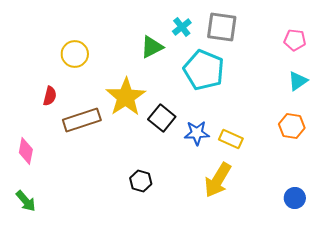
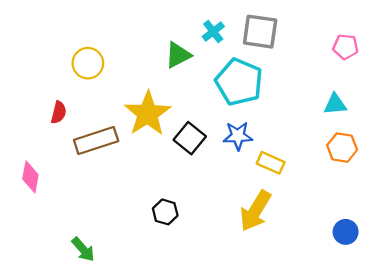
cyan triangle: (298, 81) -> (335, 104), moved, turned 30
blue star: (197, 133) -> (238, 136), moved
green arrow: (26, 201) -> (83, 249), moved

